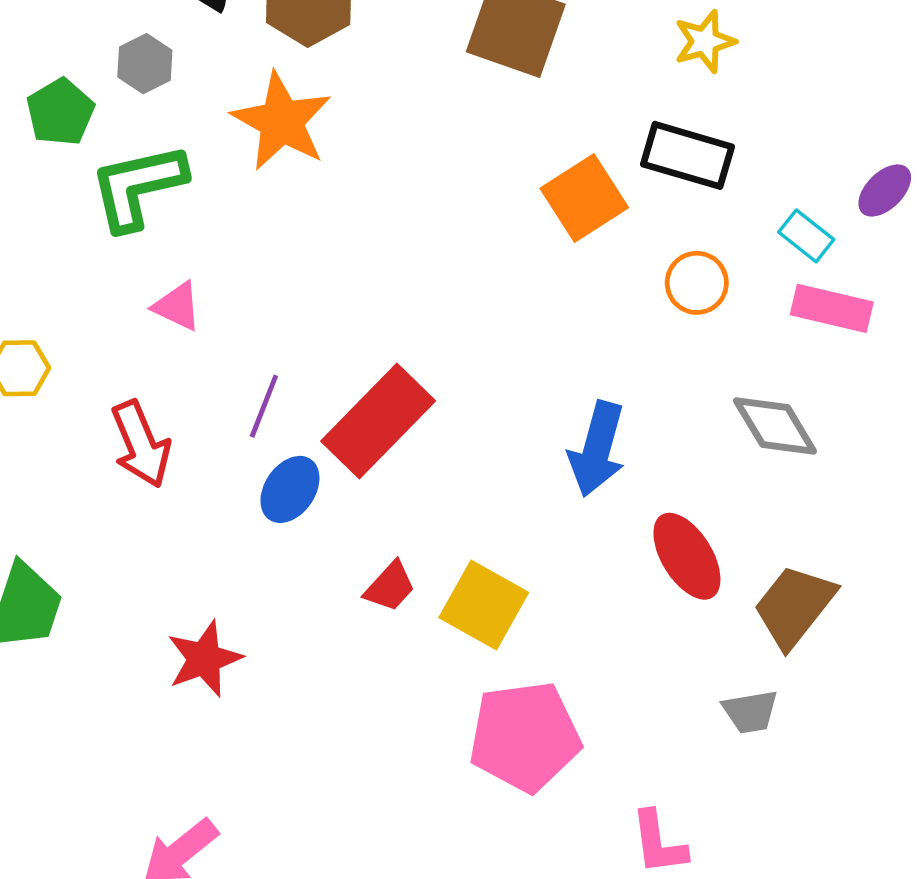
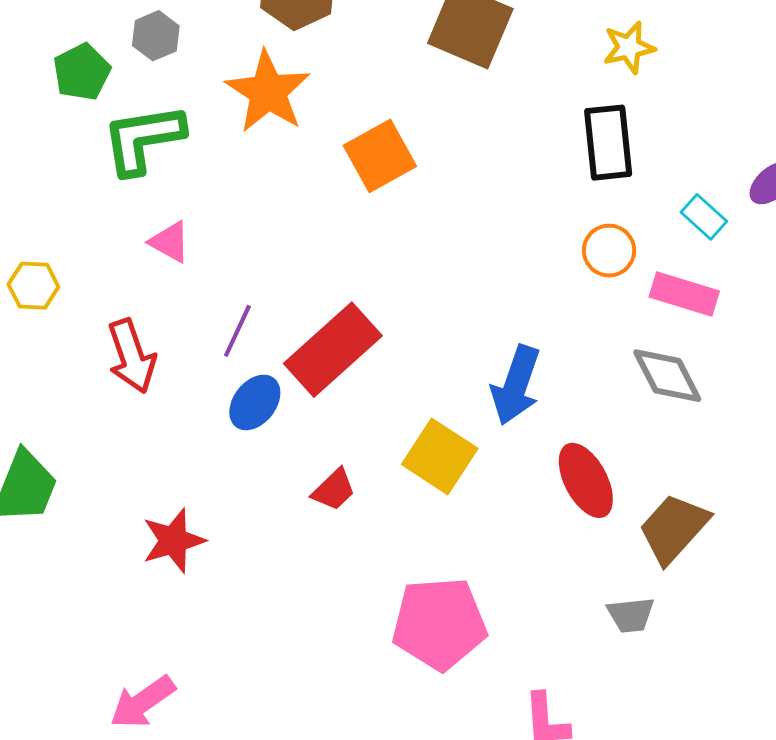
black rectangle: (688, 155) -> (608, 143), turned 64
orange square: (584, 198) -> (380, 156), moved
pink rectangle: (832, 308) -> (684, 294), moved
yellow square: (484, 605) -> (440, 456), moved

